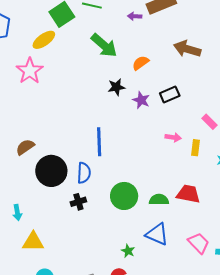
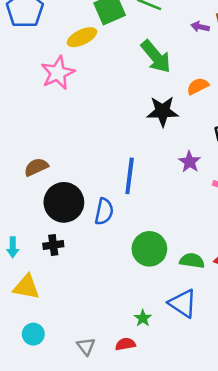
black star: (116, 87) -> (163, 111), size x1.4
purple star: (141, 100) -> (190, 162), moved
black cross: (78, 202) -> (53, 245), moved

